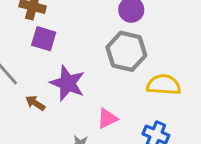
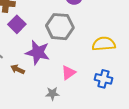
purple square: (44, 39) -> (17, 24), turned 36
gray hexagon: (126, 51) -> (60, 27), moved

